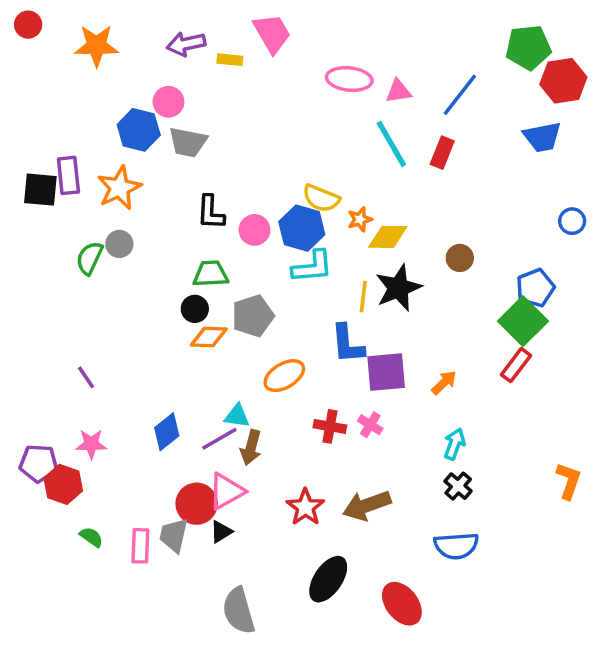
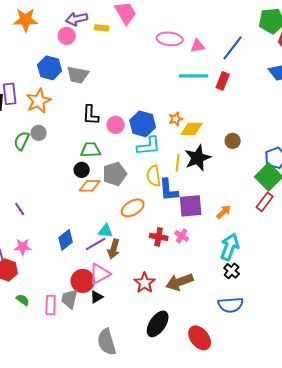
pink circle: (168, 102) -> (67, 36), moved
cyan line: (391, 144) -> (194, 76), turned -60
yellow semicircle: (321, 198) -> (154, 176), moved, turned 60
cyan arrow: (455, 444) -> (230, 247), size x1.5

